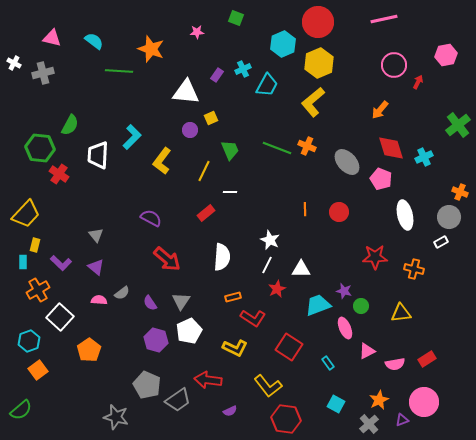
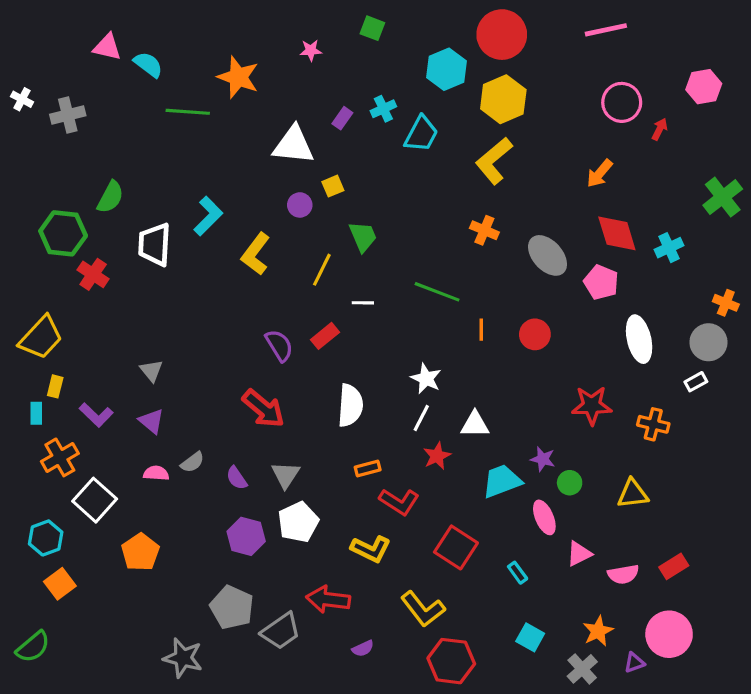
pink triangle: (52, 38) -> (107, 47), moved
green line: (277, 148) -> (437, 292), moved
purple semicircle: (151, 218) -> (279, 345), moved, turned 30

